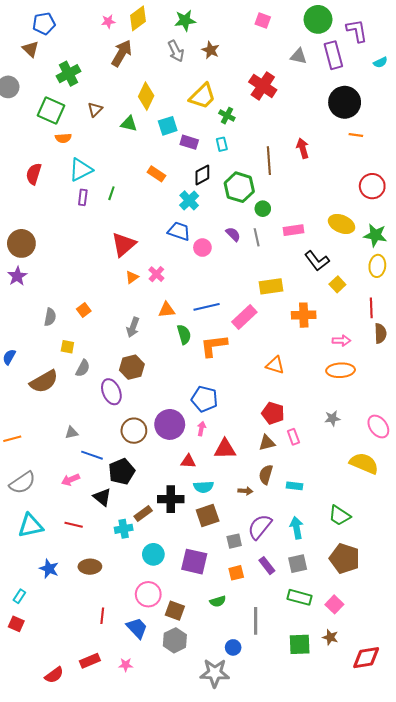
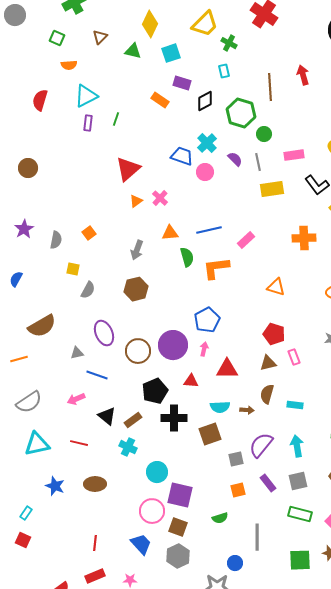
green square: (51, 110) -> (57, 38), size x0.6
purple rectangle: (189, 142) -> (182, 83), moved
cyan cross: (189, 200) -> (207, 143), moved
brown circle: (21, 243) -> (28, 168), size x0.7
purple star: (17, 276) -> (24, 229), moved
yellow rectangle: (271, 286) -> (272, 189), moved
pink rectangle: (244, 317) -> (246, 240), size x0.7
brown semicircle: (44, 381) -> (42, 326), moved
purple ellipse: (111, 392) -> (104, 333), moved
blue pentagon: (204, 399) -> (207, 320), turned 30
black pentagon: (122, 472) -> (155, 391), moved
cyan semicircle: (203, 487) -> (220, 407), moved
brown rectangle: (143, 513) -> (133, 420), moved
cyan cross: (124, 529) -> (128, 447), turned 36
purple square: (194, 562) -> (180, 495), moved
red line: (102, 616) -> (95, 543), moved

